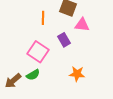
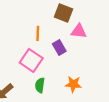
orange line: (43, 18) -> (38, 33), moved
green semicircle: (33, 75) -> (40, 85), moved, turned 128

